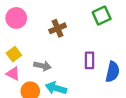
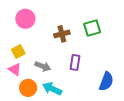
green square: (102, 16) -> (92, 28), moved
purple rectangle: (90, 60) -> (75, 62), moved

